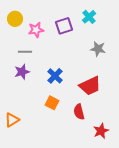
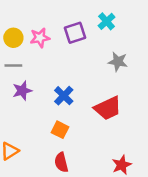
yellow circle: (15, 19) -> (13, 38), moved
gray line: (25, 52) -> (13, 65), moved
red semicircle: (79, 112) -> (61, 162), moved

